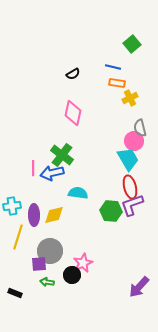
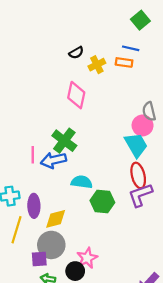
blue line: (113, 67) -> (131, 48), moved
yellow cross: (130, 98) -> (97, 65), moved
green hexagon: (111, 211) -> (102, 202), moved
yellow diamond: (54, 215) -> (56, 219), moved

